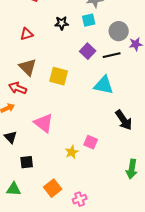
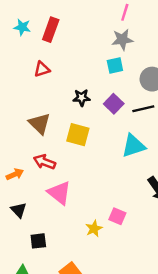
black star: (62, 23) -> (82, 98), moved
red triangle: (27, 34) -> (42, 69), moved
cyan triangle: (104, 85) -> (133, 146), turned -30
red arrow: (18, 88) -> (44, 162), moved

